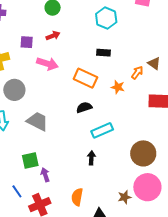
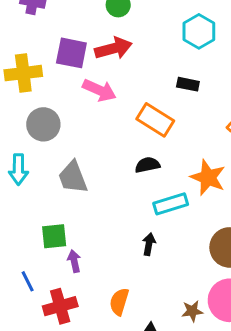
red arrow: (53, 36) -> (113, 48), size x1.6
purple square: (27, 42) -> (71, 53), size x1.5
orange star: (118, 87) -> (208, 177), moved, size x1.6
gray trapezoid: (37, 121) -> (73, 177), turned -145

